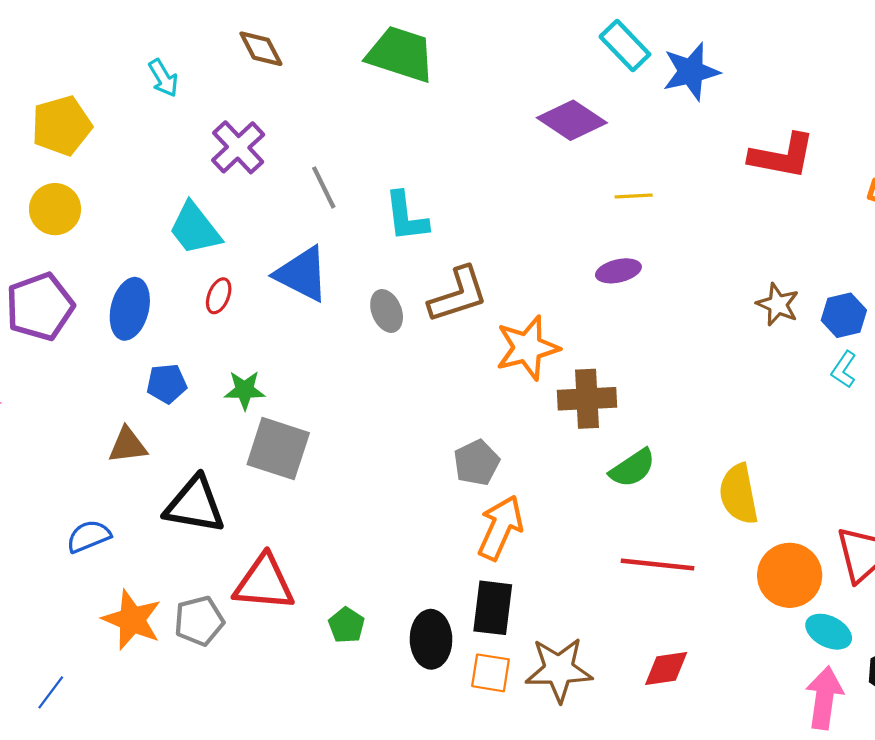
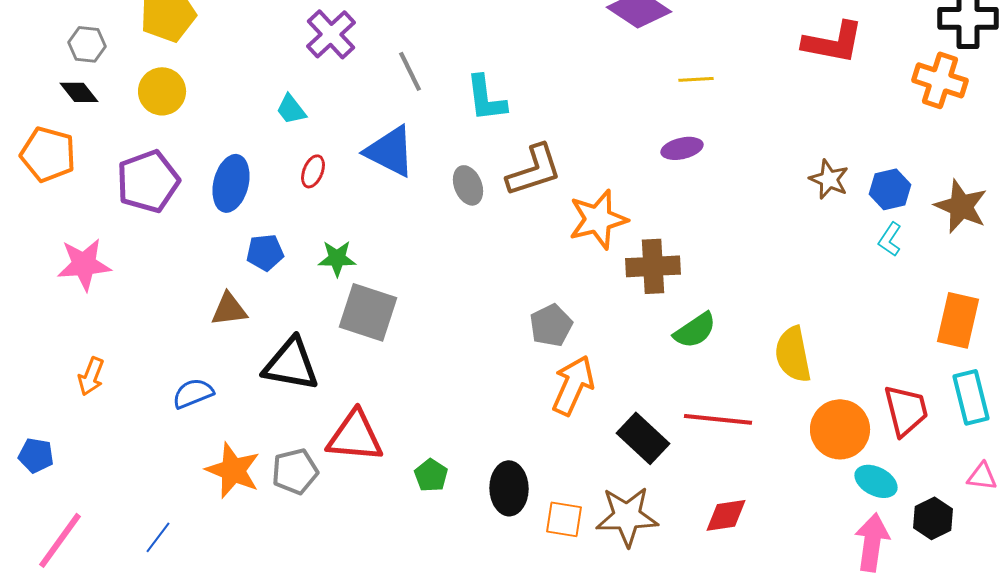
cyan trapezoid: (195, 229) -> (291, 109), size x0.6
black rectangle: (493, 608) -> (643, 438), moved, turned -54

